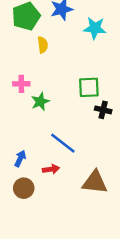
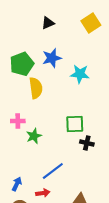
yellow semicircle: (43, 45) -> (36, 88), size x1.5
blue line: (63, 143) -> (53, 171), turned -75

